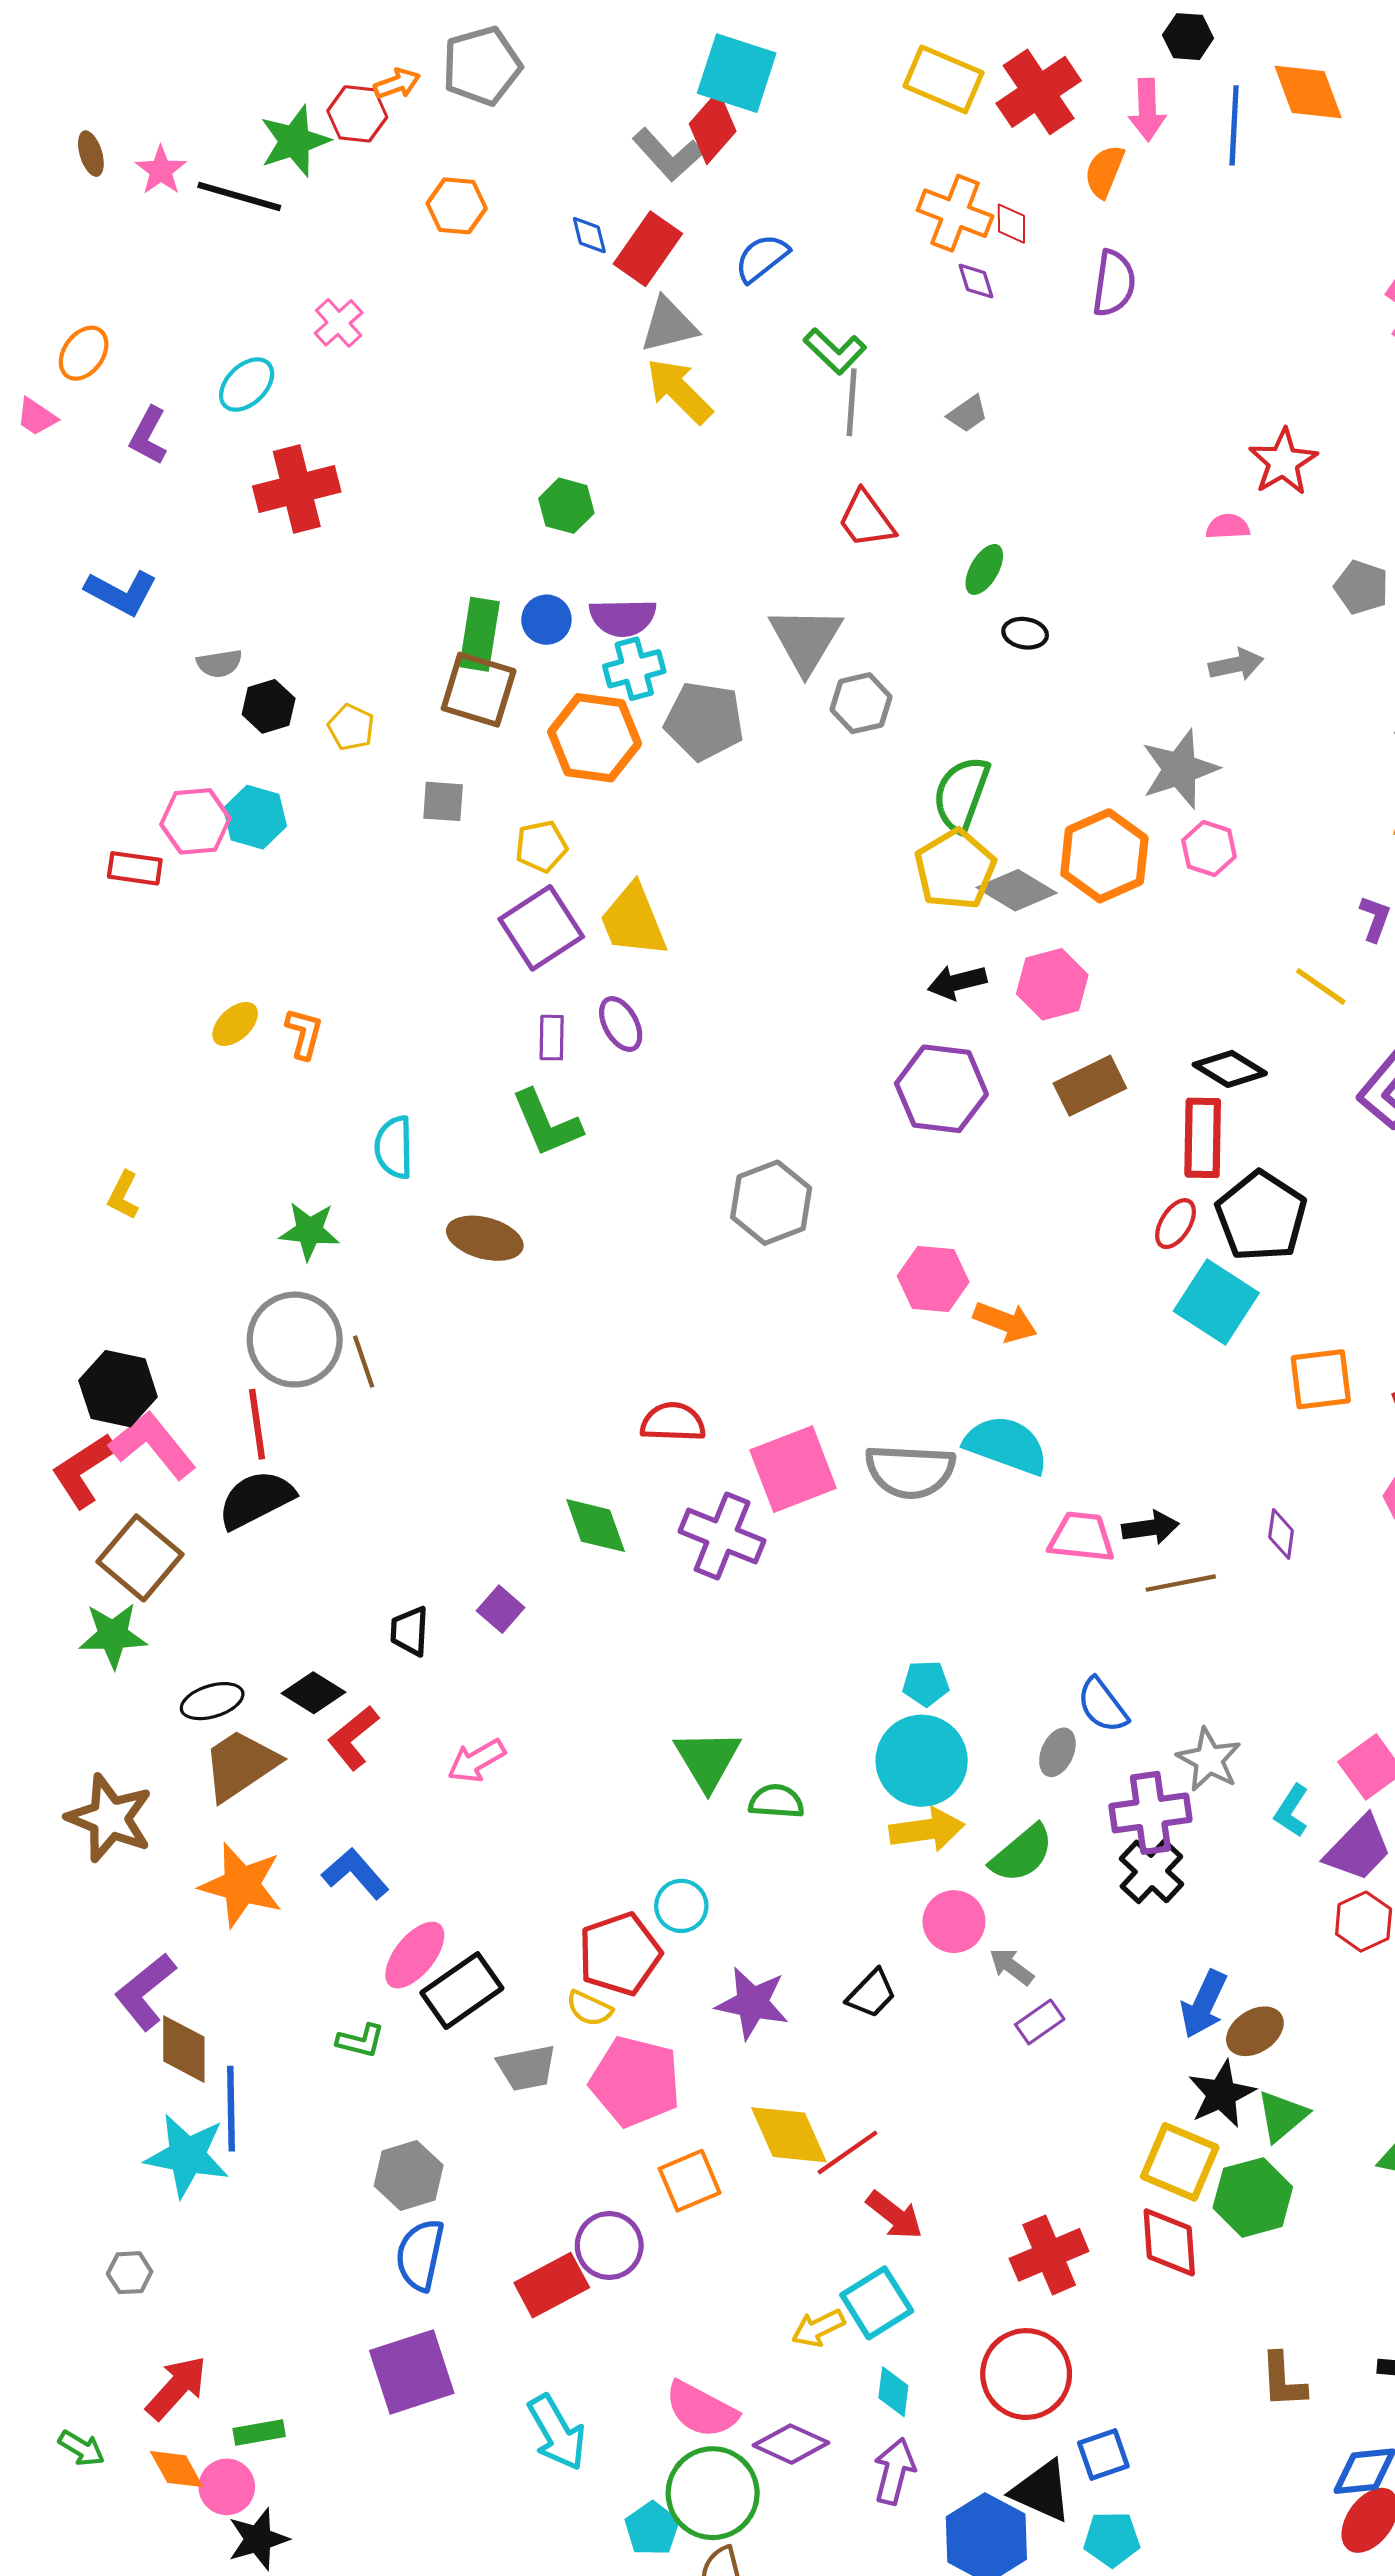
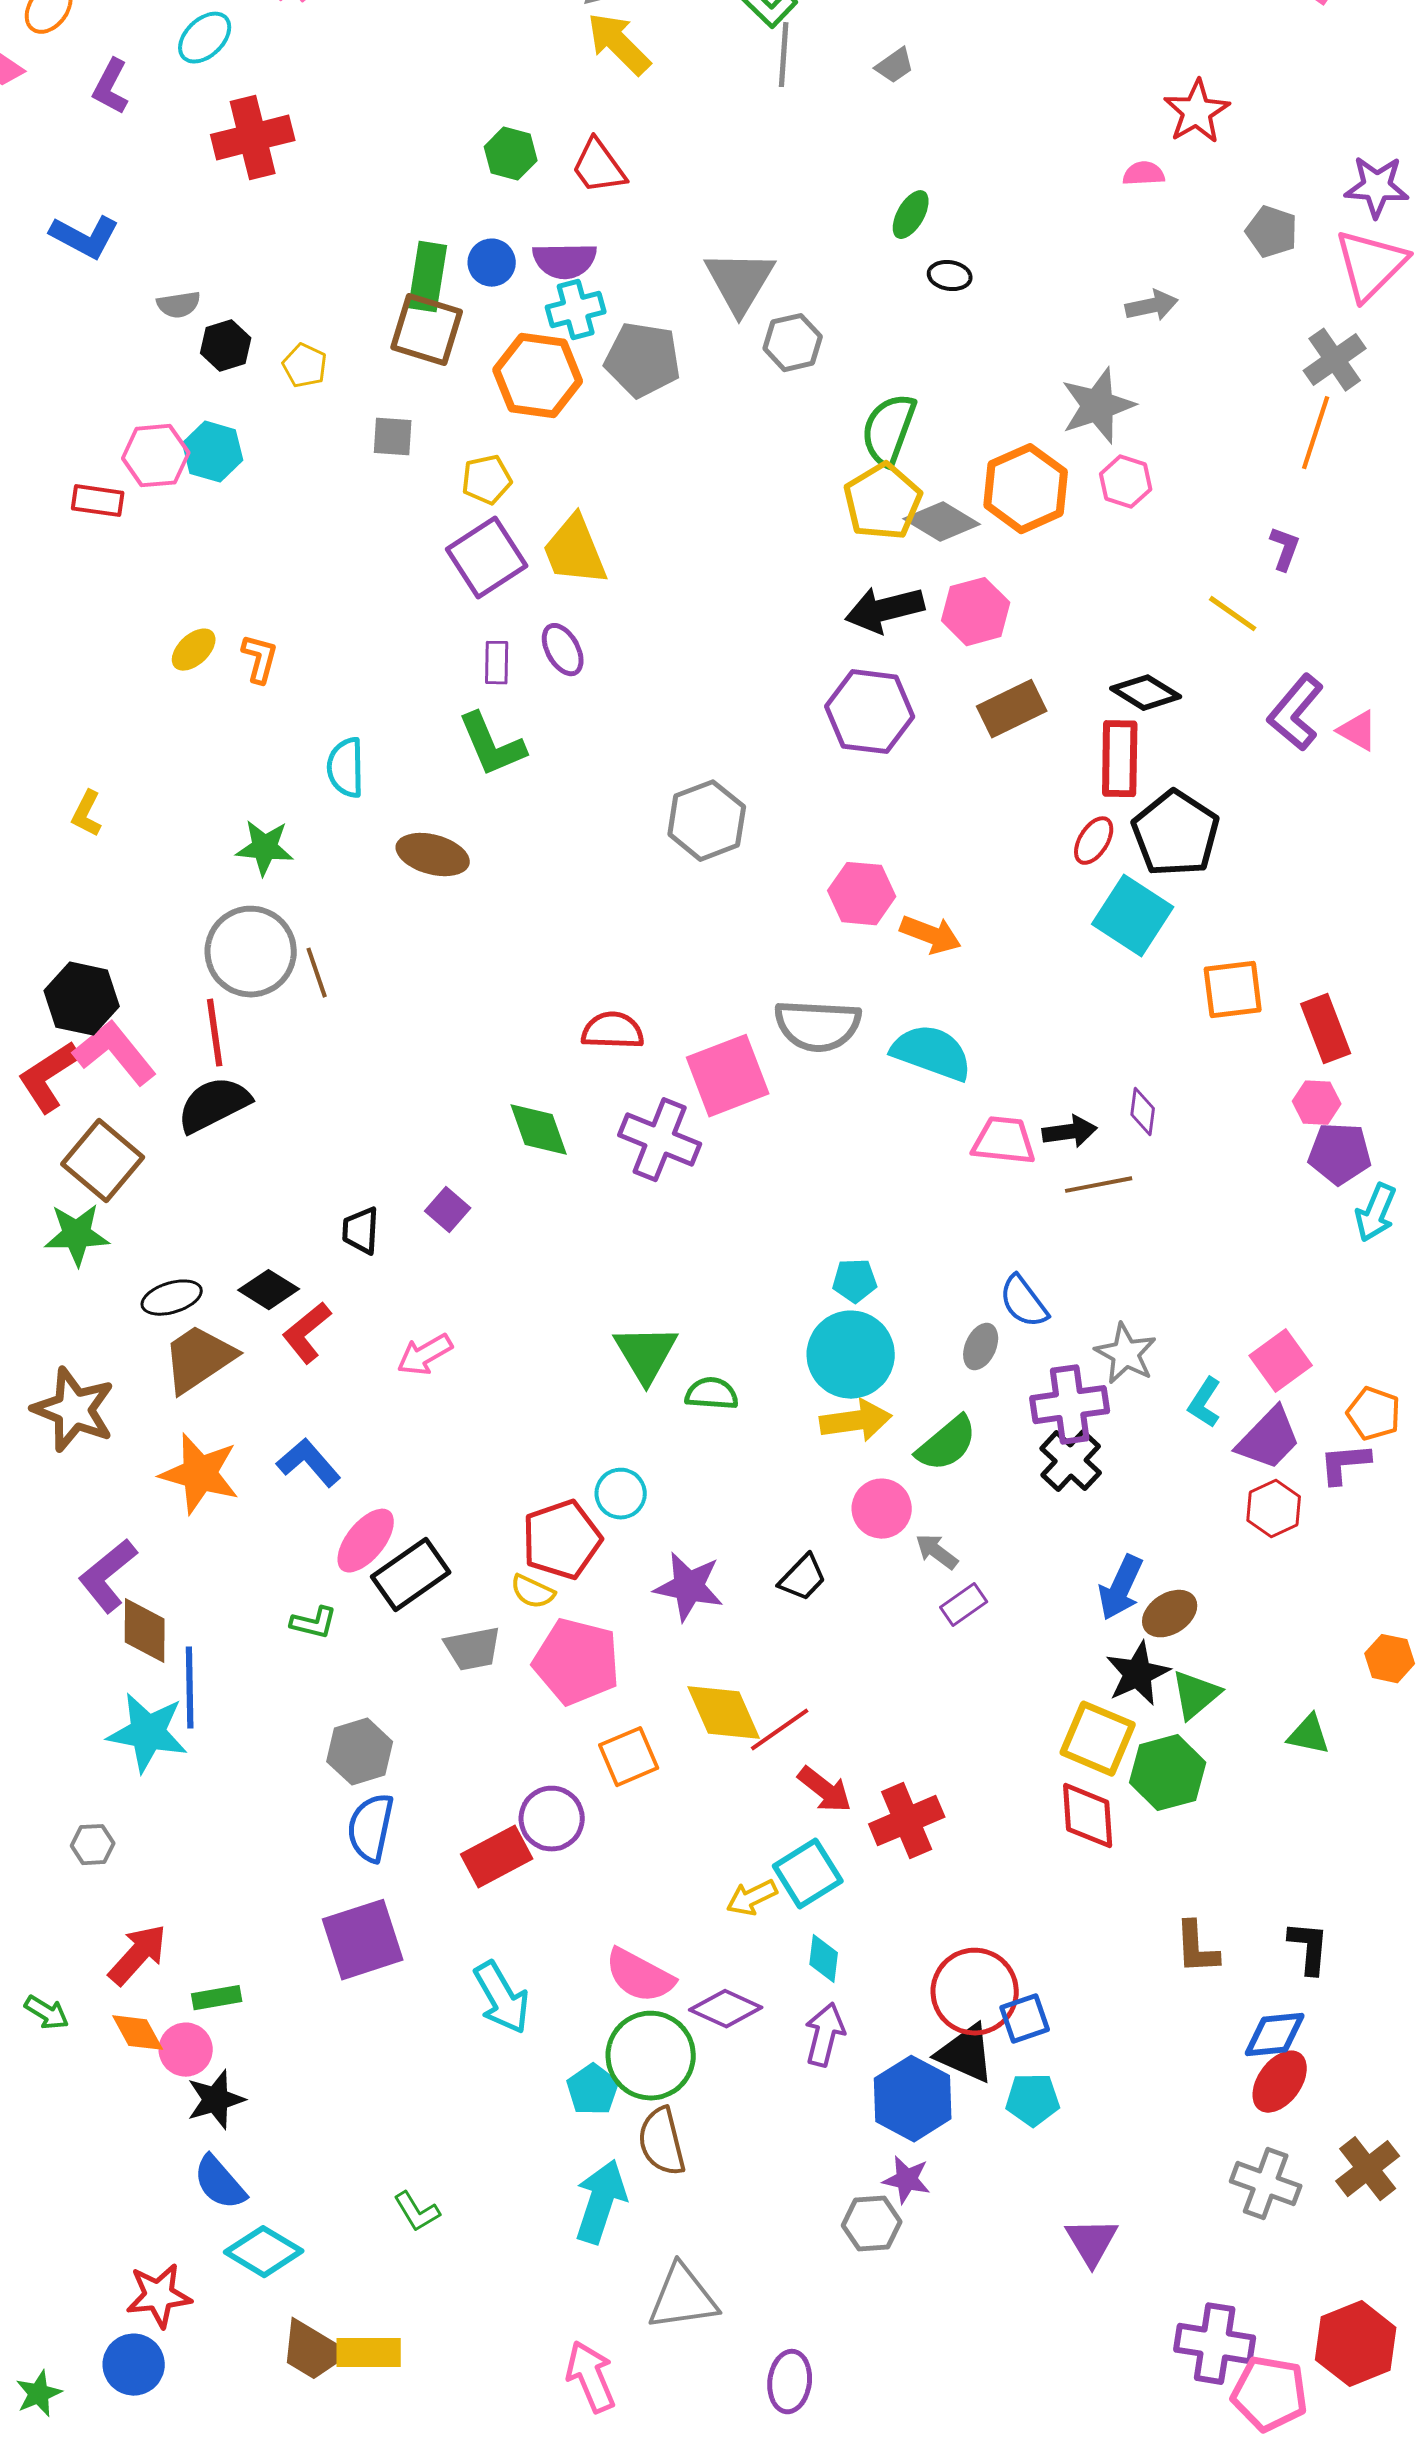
red trapezoid: (866, 519) -> (599, 167), moved
black arrow: (957, 982) -> (885, 610), size x1.4
gray semicircle: (910, 1471) -> (818, 1026), moved
purple diamond: (1281, 1534) -> (1143, 1112), moved
red cross: (1049, 2255) -> (907, 1821), moved
red circle: (1026, 2374) -> (975, 1992), moved

